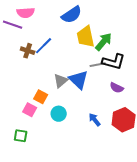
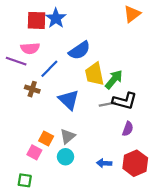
blue line: (44, 46) -> (49, 69), moved
blue triangle: (79, 80) -> (69, 100), moved
gray triangle: (61, 81) -> (68, 136), moved
purple semicircle: (117, 88) -> (128, 129), turned -96
blue arrow: (95, 120) -> (104, 163), turned -48

